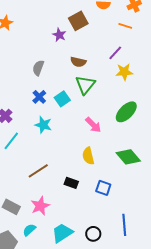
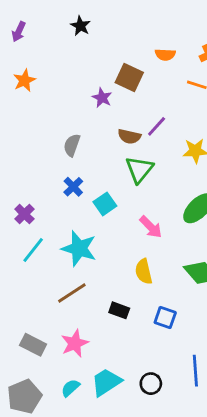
brown square: (78, 21) -> (129, 78), turned -36
purple line: (115, 53) -> (157, 126), moved
cyan square: (62, 99) -> (105, 204), moved
cyan star: (43, 125) -> (79, 249), moved, size x1.4
cyan semicircle: (29, 230) -> (70, 388), moved

